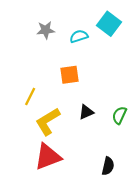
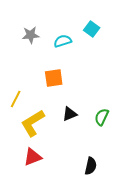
cyan square: (109, 24) -> (92, 29), size x0.7
red triangle: (48, 157) -> (33, 157), size x0.7

